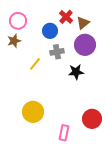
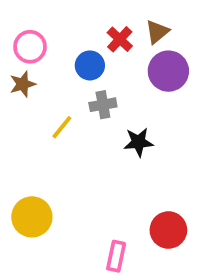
brown triangle: (83, 23) -> (157, 32), moved
purple circle: (85, 45) -> (168, 71), moved
yellow circle: (33, 112) -> (32, 217), moved

